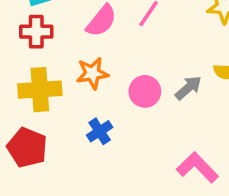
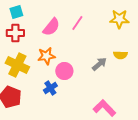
yellow cross: (40, 90) -> (17, 65), turned 30
pink circle: (145, 91) -> (64, 71), moved

